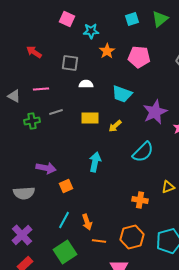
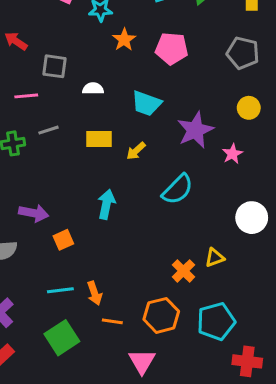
gray square: (70, 63) -> (54, 66), moved
yellow triangle: (168, 187) -> (215, 258), moved
orange cross: (140, 200) -> (183, 271), moved, turned 35
cyan line: (64, 220) -> (60, 290), turned 54

